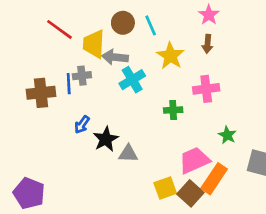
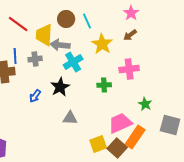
brown arrow: (207, 44) -> (130, 35), turned 48
blue line: (69, 84) -> (15, 56), moved
black star: (106, 139) -> (60, 87), moved

